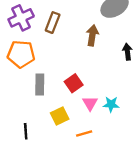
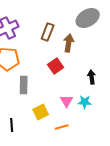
brown rectangle: (53, 23) -> (48, 32), moved
black arrow: (127, 52) -> (92, 77), moved
red square: (74, 83) -> (56, 66), moved

